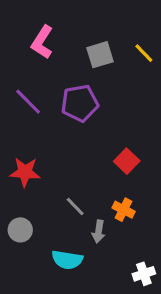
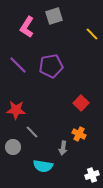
gray square: (100, 55) -> (54, 16), moved
gray line: (75, 206) -> (32, 132), moved

